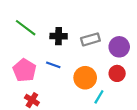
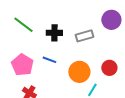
purple circle: (119, 47) -> (111, 20), moved

